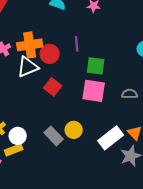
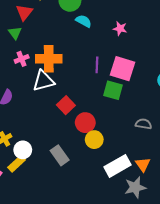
red circle: (50, 54) -> (85, 123), moved
pink square: (94, 91) -> (122, 69), moved
yellow circle: (74, 130) -> (94, 140), moved
yellow rectangle: (14, 150) -> (17, 164), turned -30

